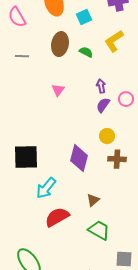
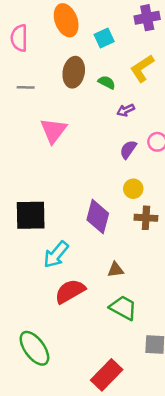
pink semicircle: (17, 17) -> (19, 38), turned 30
purple arrow: (101, 86) -> (126, 110), moved, turned -104
pink triangle: (58, 90) -> (53, 130), moved, size x1.6
brown triangle: (93, 200) -> (116, 270), turned 32

